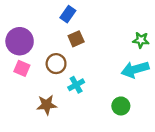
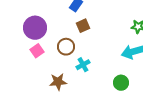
pink square: (22, 68) -> (37, 51), turned 32

